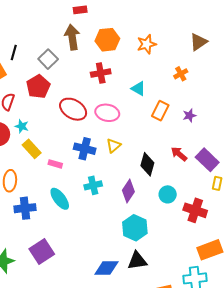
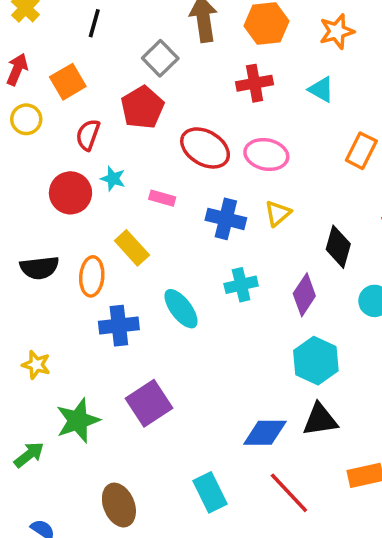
black line: (14, 52) -> (94, 23), moved
cyan triangle: (138, 89) -> (321, 89), moved
yellow rectangle: (32, 149) -> (132, 248), moved
pink rectangle: (55, 164) -> (162, 198), moved

